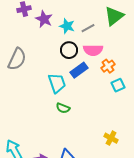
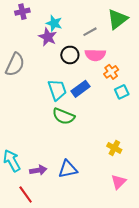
purple star: (44, 19) -> (48, 37), moved
cyan star: (67, 26) -> (54, 23), moved
blue rectangle: (79, 70) -> (80, 89), moved
green semicircle: (63, 108) -> (64, 116), size x1.5

